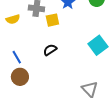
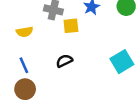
yellow semicircle: (13, 19) -> (25, 32), moved

